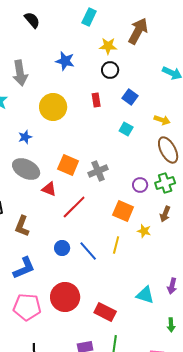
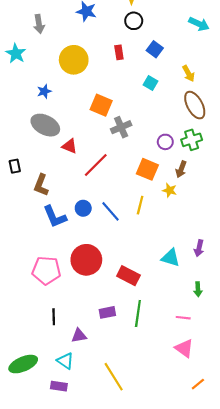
gray arrow: (20, 73) -> (39, 24), size x0.7
yellow arrow: (162, 120) -> (188, 73), turned 42
orange square: (68, 165) -> (101, 105), moved
brown arrow: (165, 214) -> (181, 169), moved
blue L-shape: (24, 268) -> (55, 217), moved, turned 90

